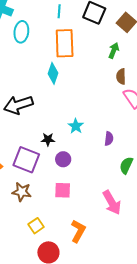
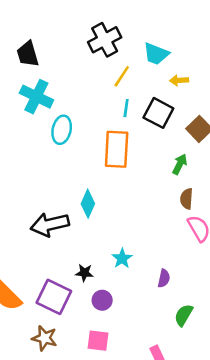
cyan line: (59, 11) -> (126, 108), moved
cyan diamond: (53, 73) -> (88, 204), moved

